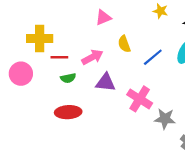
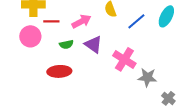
pink circle: (21, 74) -> (30, 36), moved
green semicircle: (68, 78) -> (66, 44), moved
purple triangle: (106, 82) -> (93, 44), turned 30

